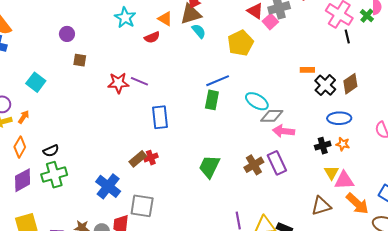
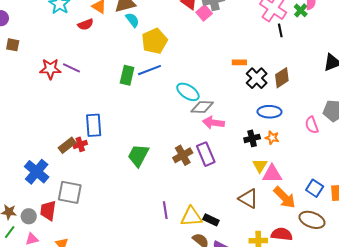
yellow pentagon: (241, 43) -> (155, 41), moved
green rectangle: (212, 100) -> (127, 75), moved
blue rectangle: (160, 117) -> (94, 125), moved
brown triangle: (321, 206) -> (248, 199), turned 45

